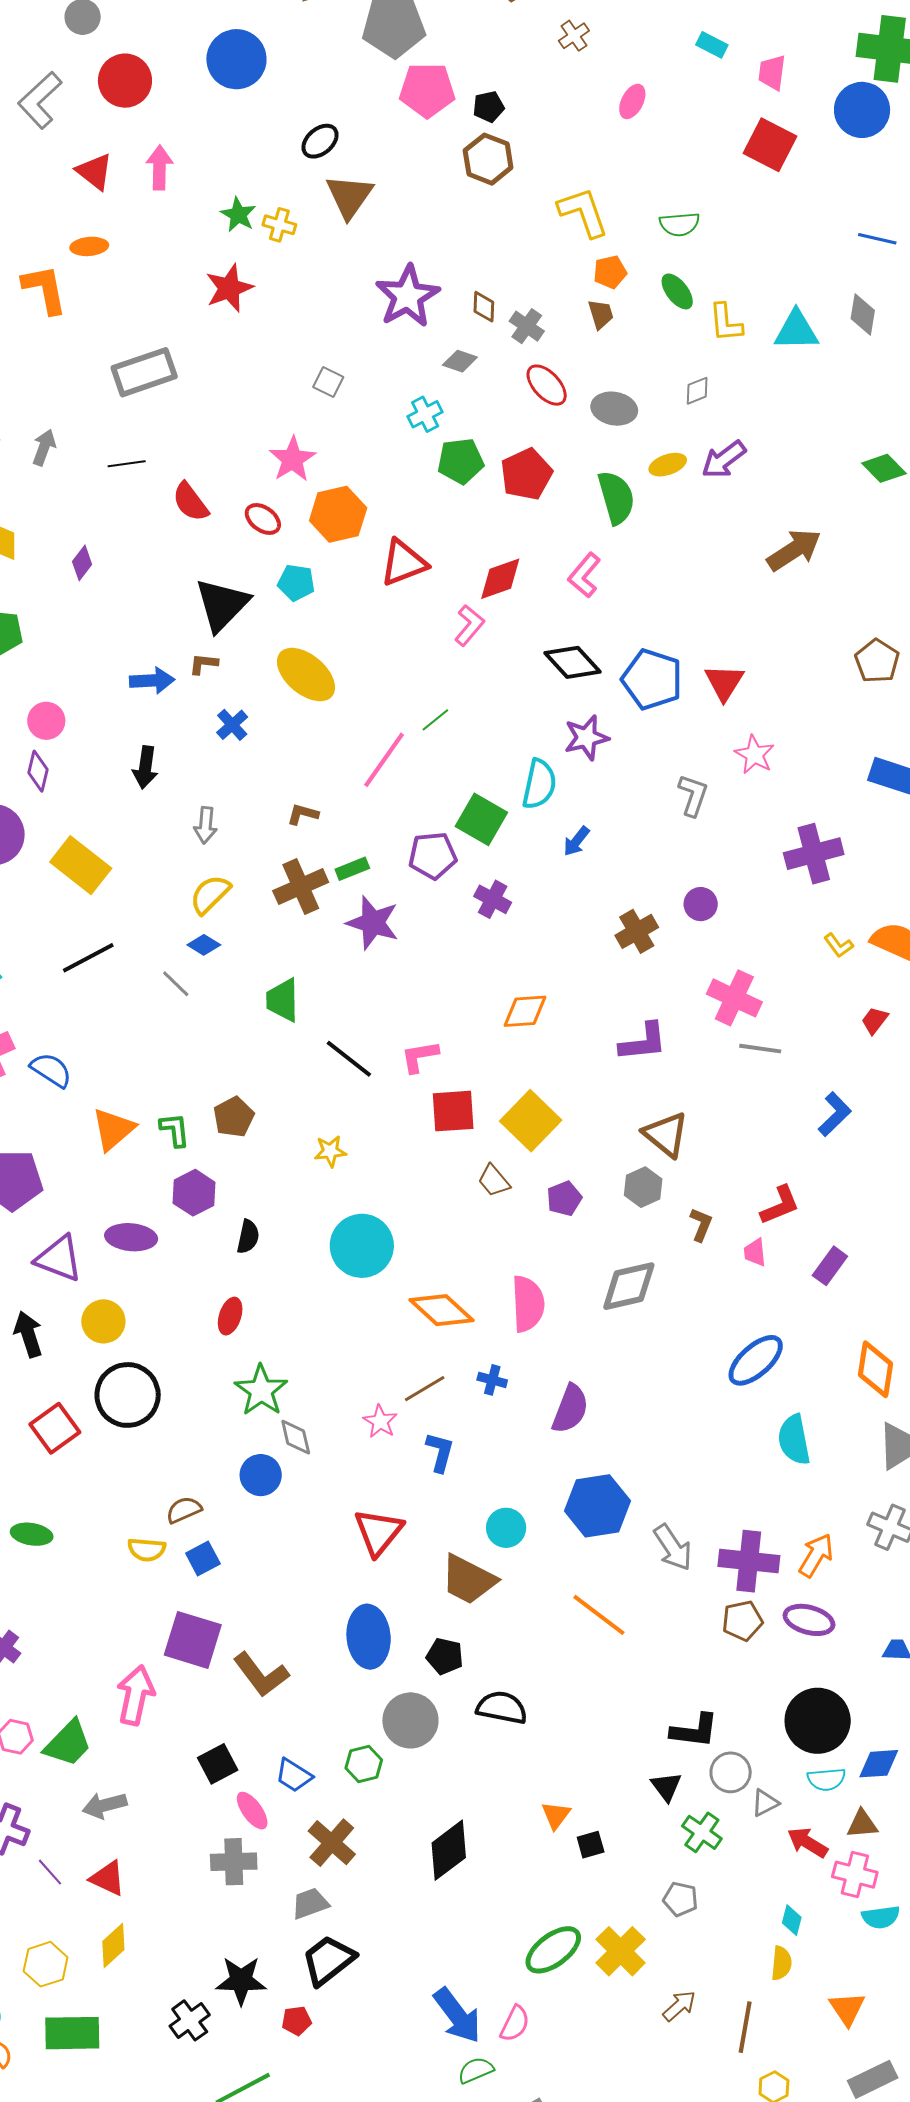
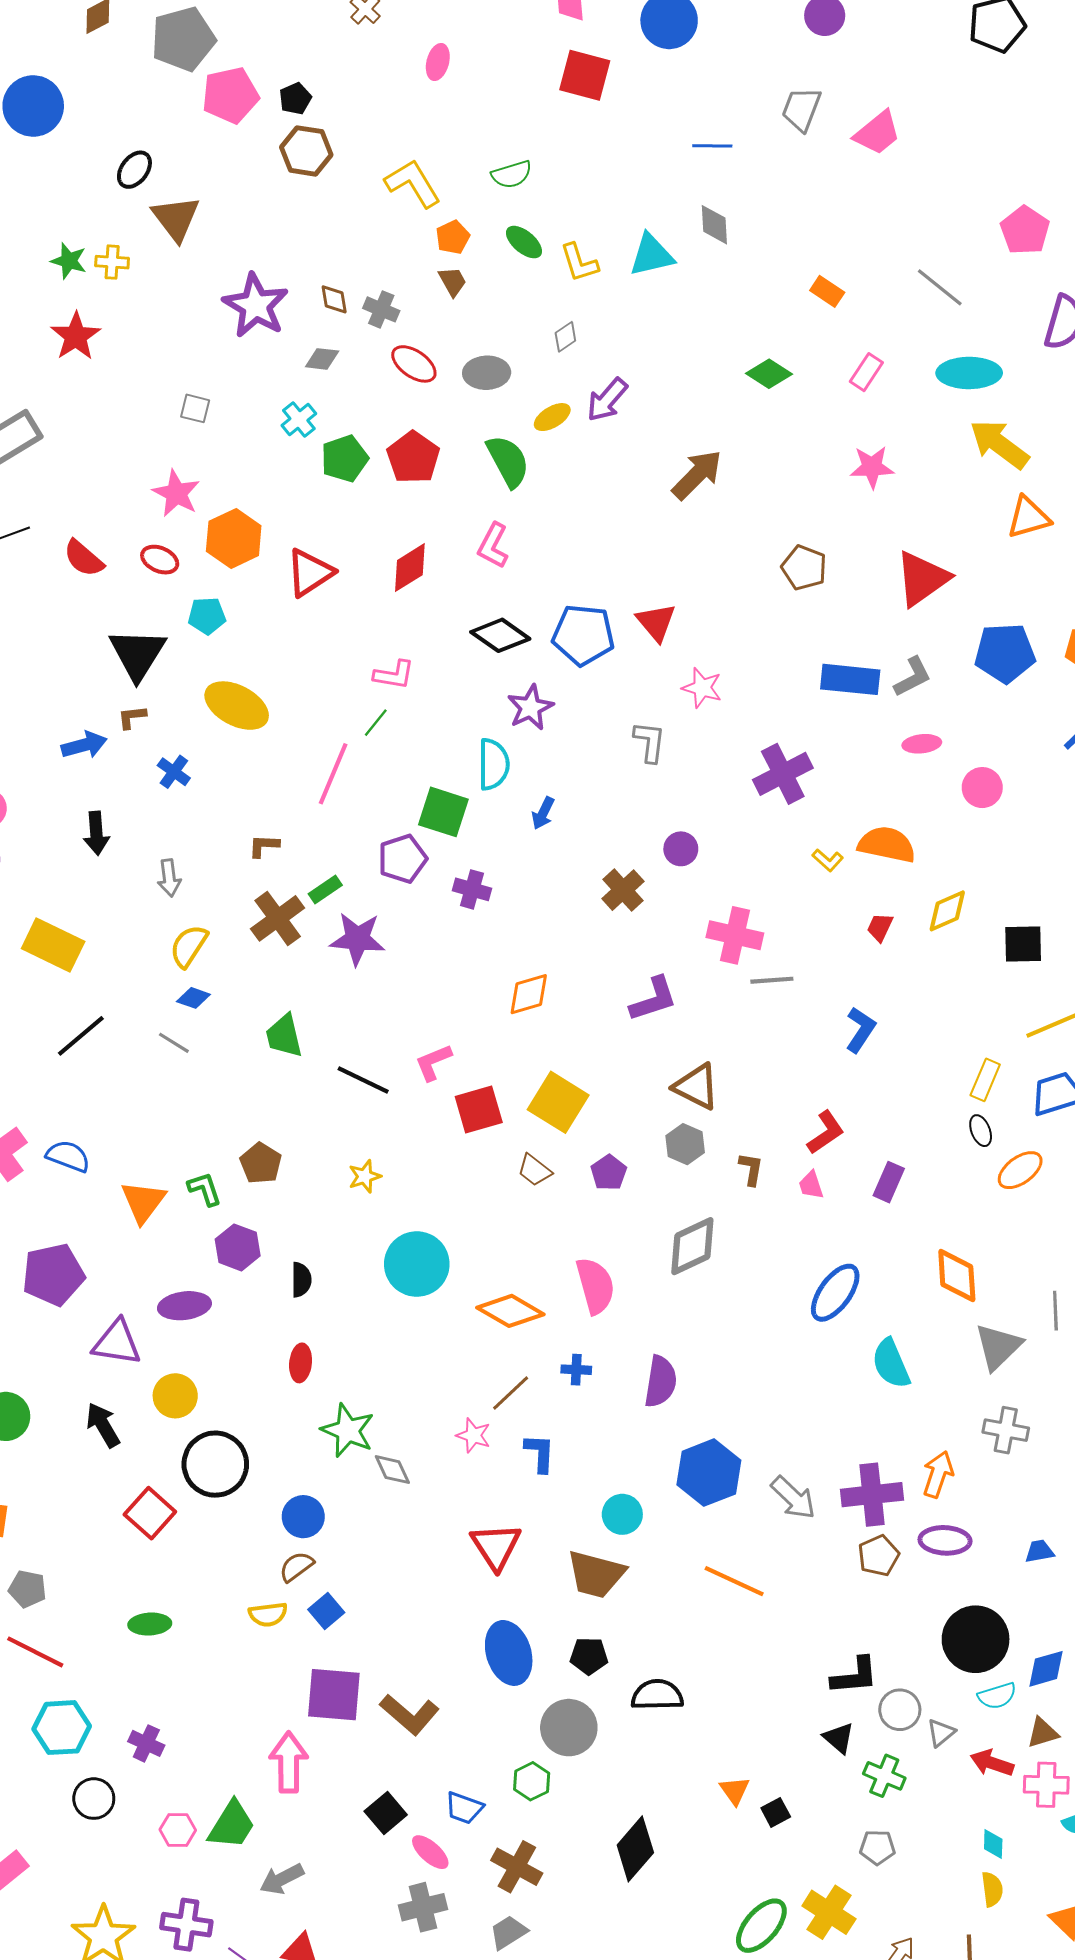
pink L-shape: (469, 625) -> (394, 675), moved, turned 72
blue circle: (261, 1475) -> (303, 1517), moved

